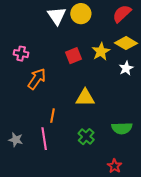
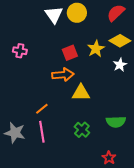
orange arrow: (37, 79) -> (63, 75), moved, turned 50
orange line: (53, 116) -> (42, 109), moved, turned 40
gray star: (16, 140) -> (15, 133), size x1.5

